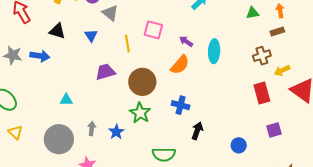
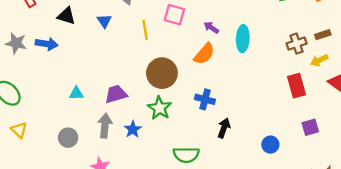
brown rectangle: (277, 31) -> (323, 35), moved
purple trapezoid: (105, 72) -> (116, 94), moved
gray arrow: (92, 128) -> (105, 126), size x1.5
gray circle: (59, 139) -> (68, 138), size x0.6

